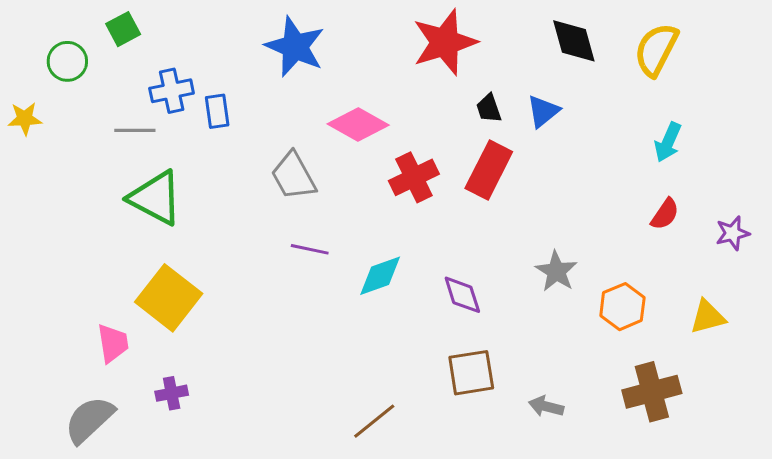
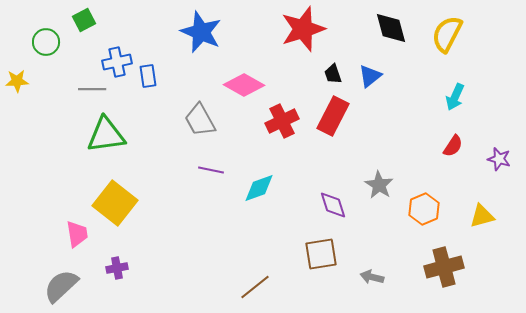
green triangle: (155, 198) -> (106, 135), turned -36
purple star: (733, 233) -> (499, 159), turned 30
purple diamond: (462, 295) -> (333, 205), moved

